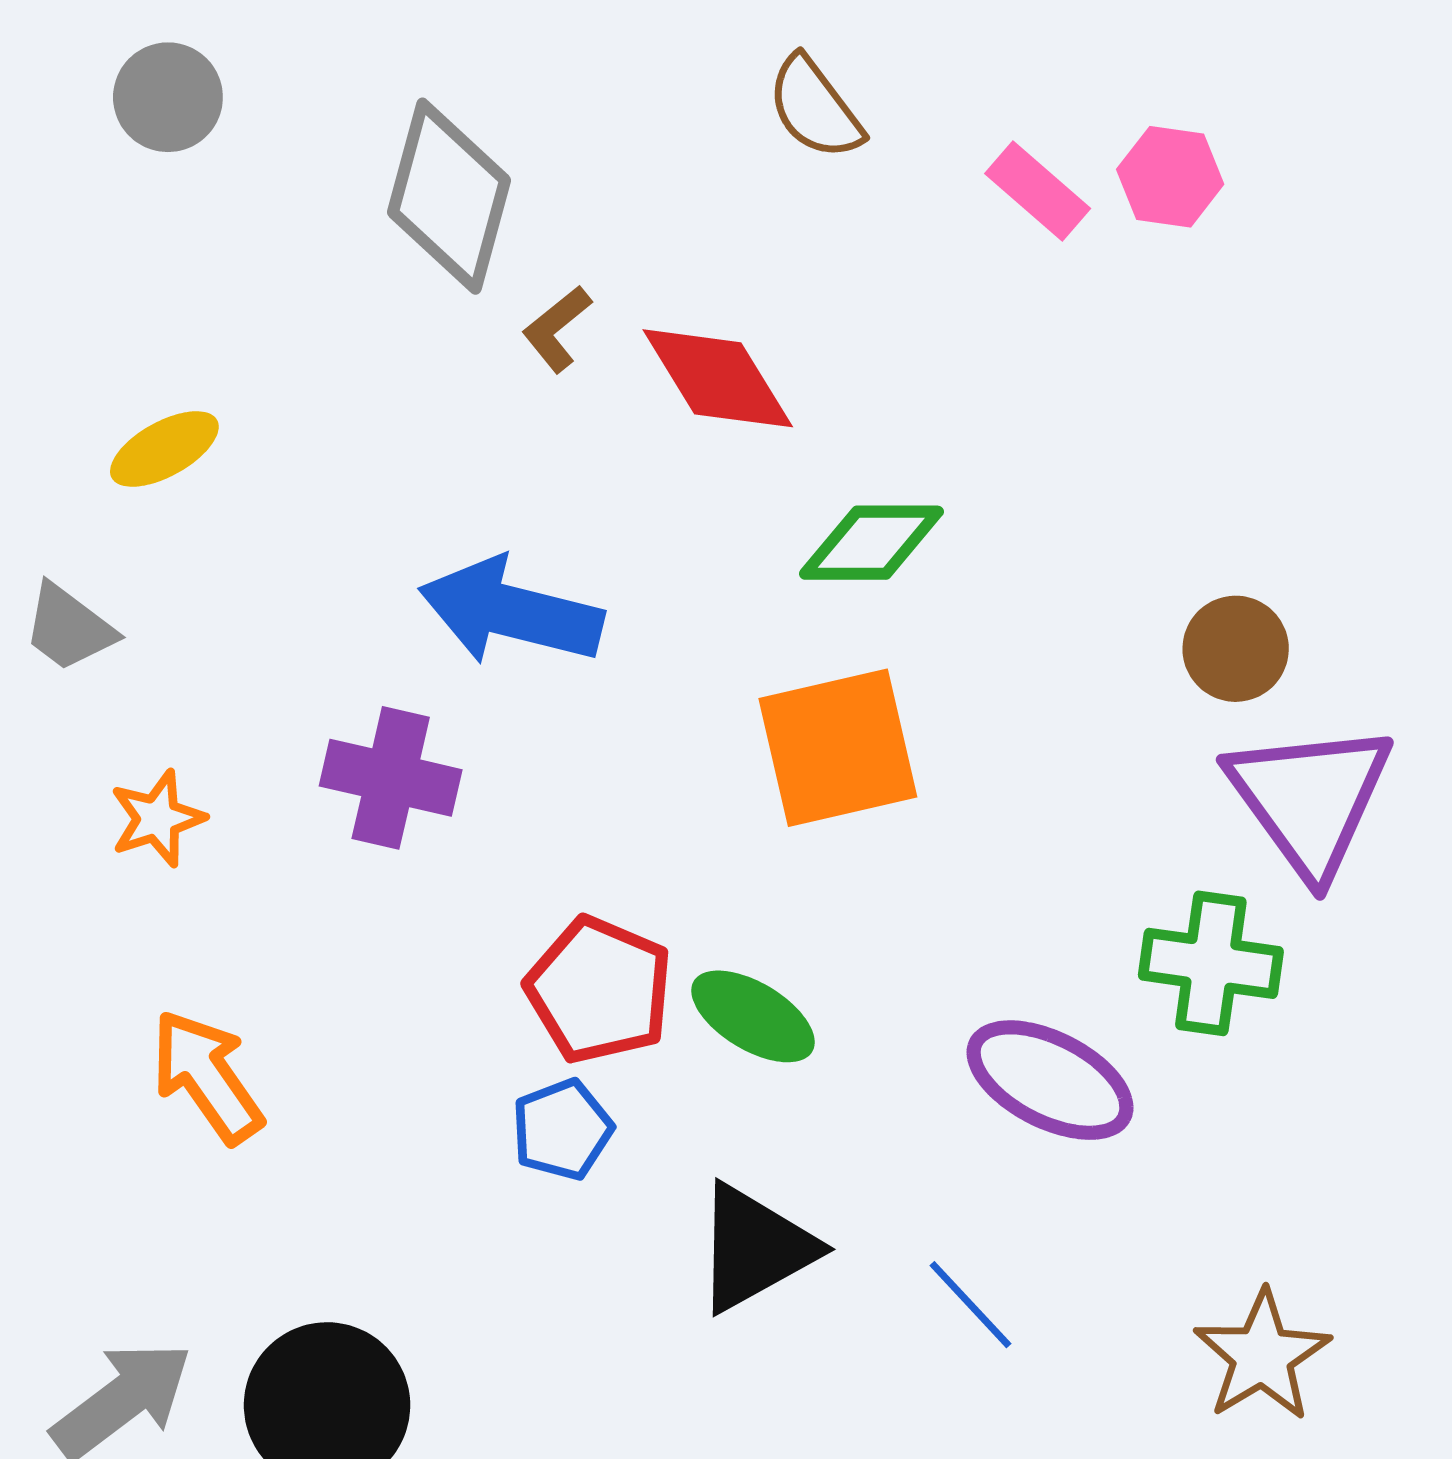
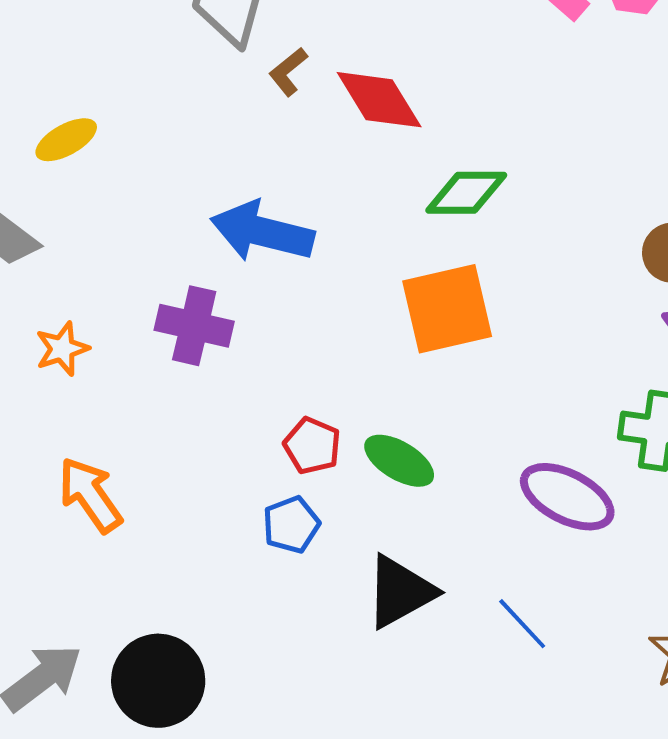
red pentagon: (599, 990) -> (312, 446), size x0.7

